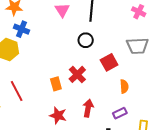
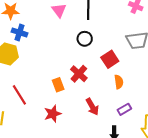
orange semicircle: (124, 86) -> (119, 82), moved
red arrow: (88, 108) -> (92, 107), turned 144
red star: (58, 115) -> (53, 114), moved, turned -30

